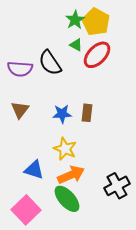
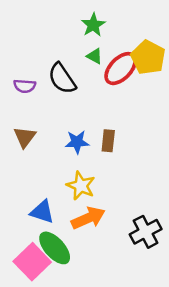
yellow pentagon: (96, 22) -> (148, 57), moved
purple semicircle: (20, 69) -> (25, 86), size x0.7
green ellipse: (67, 199) -> (55, 248), moved

